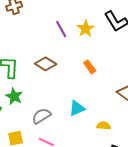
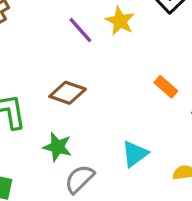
orange rectangle: (90, 67) -> (166, 87), moved
green star: (14, 96) -> (57, 147), moved

